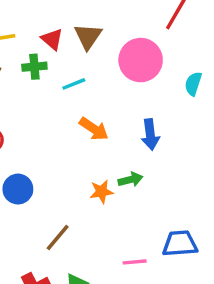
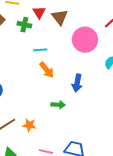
brown triangle: (88, 36) -> (60, 17), turned -30
cyan line: (74, 84) -> (40, 50), moved
orange star: (101, 192) -> (29, 125), moved

